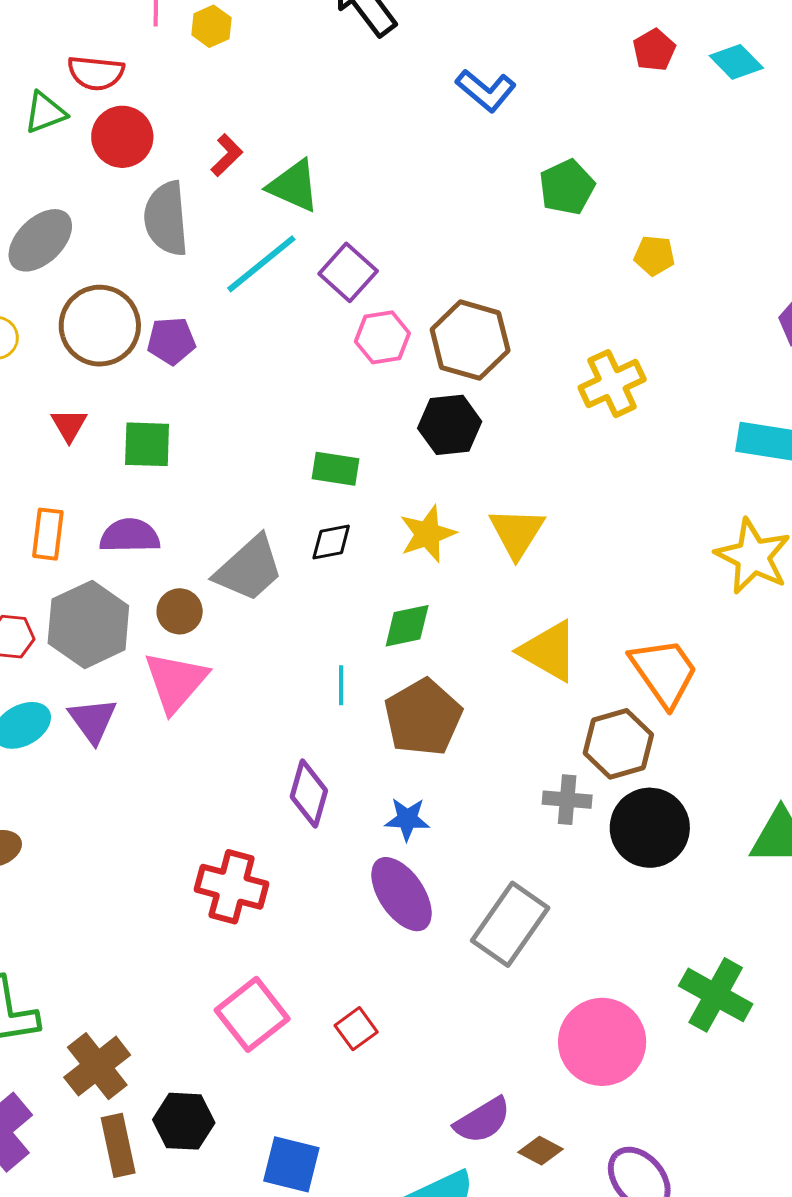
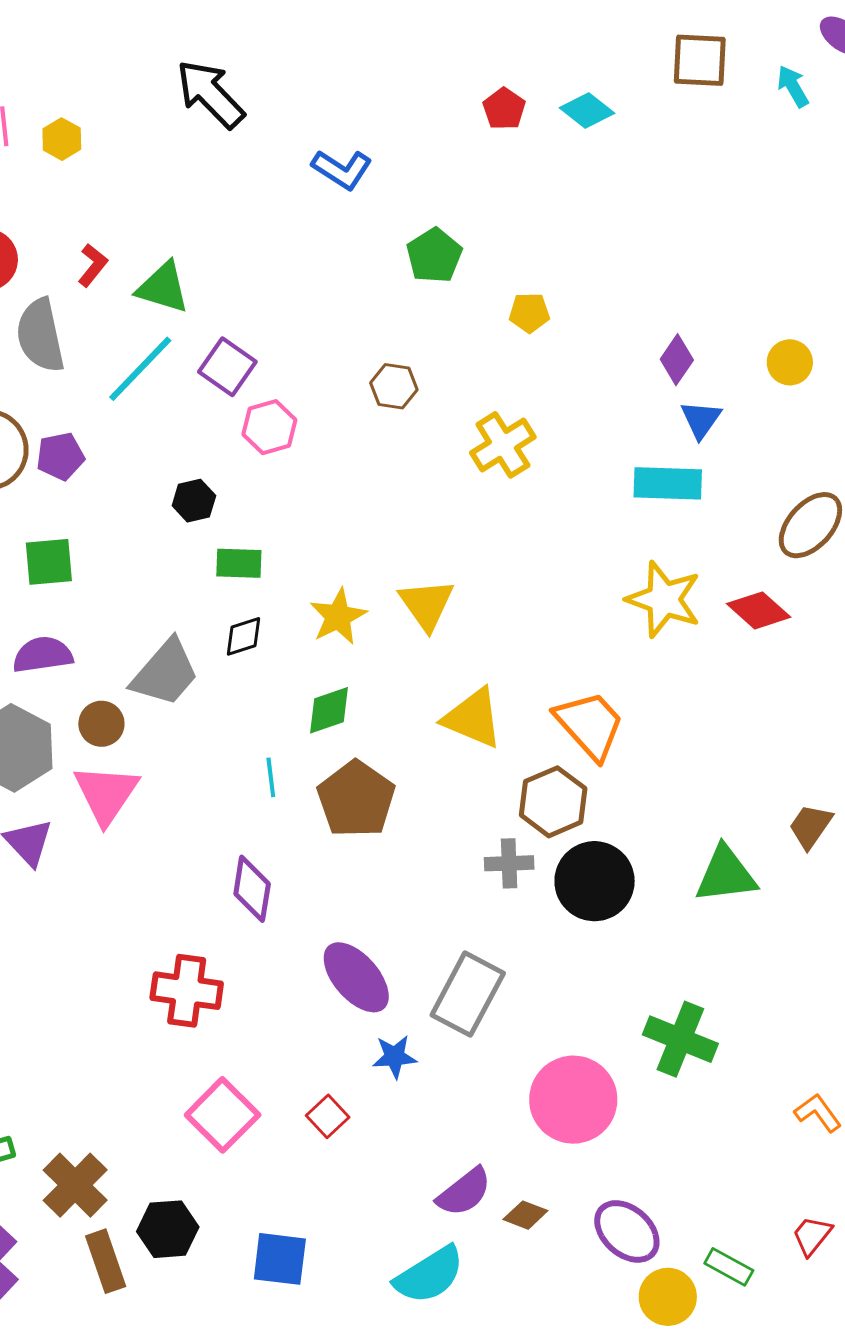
brown hexagon: (470, 340) -> (394, 386), moved, size x0.6
black hexagon: (450, 425) -> (194, 501), moved, size x0.7
blue star: (407, 819) -> (395, 1057), moved

